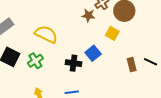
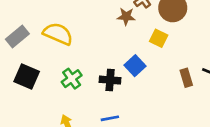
yellow semicircle: (46, 34) -> (58, 34), moved
green cross: (35, 61) -> (72, 79), moved

